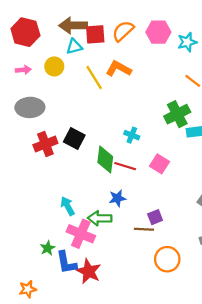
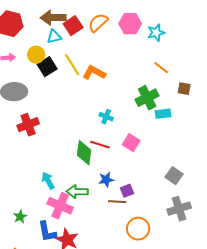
red square: (95, 34) -> (73, 26), turned -30
orange L-shape: (119, 69) -> (94, 73), moved
black square: (74, 138) -> (47, 67), moved, turned 30
green diamond: (105, 159) -> (84, 153), moved
blue star: (117, 198) -> (106, 180), moved
green star: (48, 248) -> (20, 217), moved

